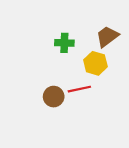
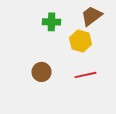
red line: (79, 89) -> (86, 75), moved

